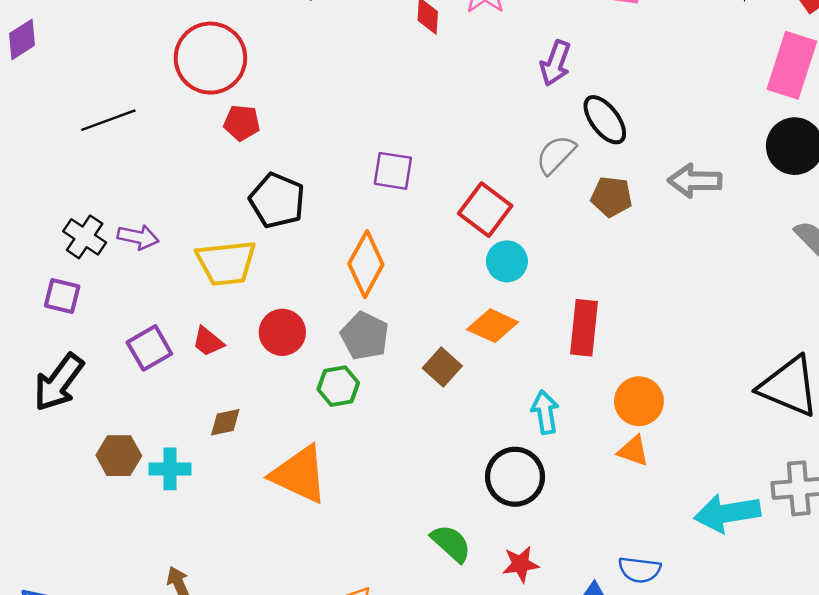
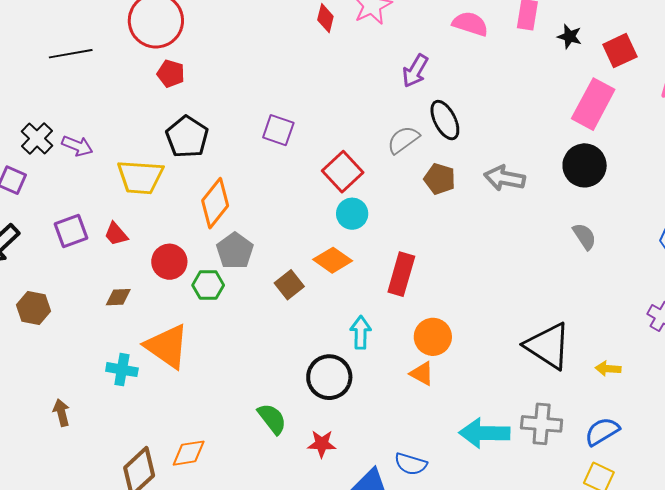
orange diamond: (366, 264) -> (215, 203), moved
red circle: (282, 332) -> (169, 262), moved
cyan cross: (170, 469) -> (122, 370), moved

